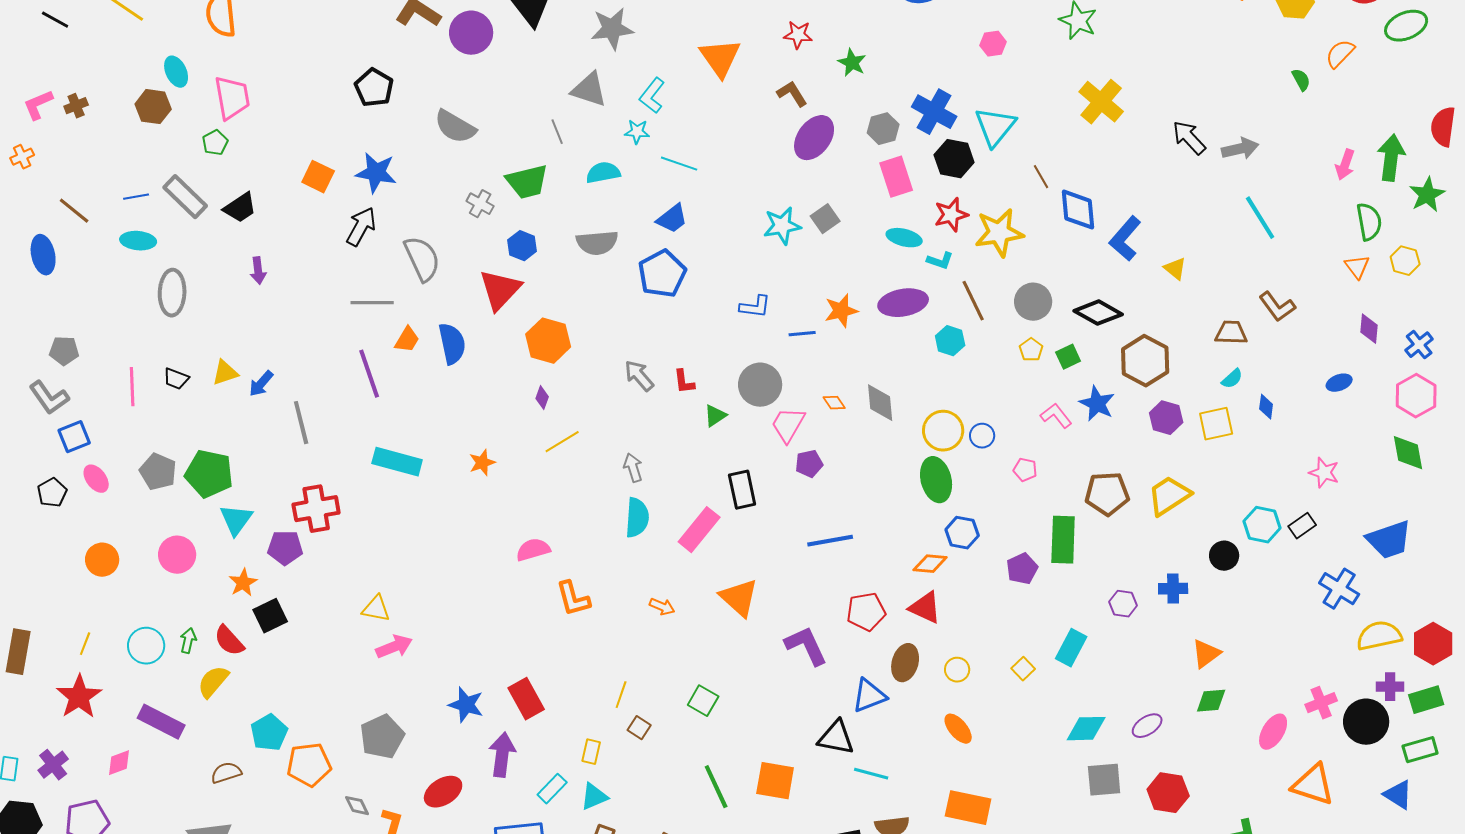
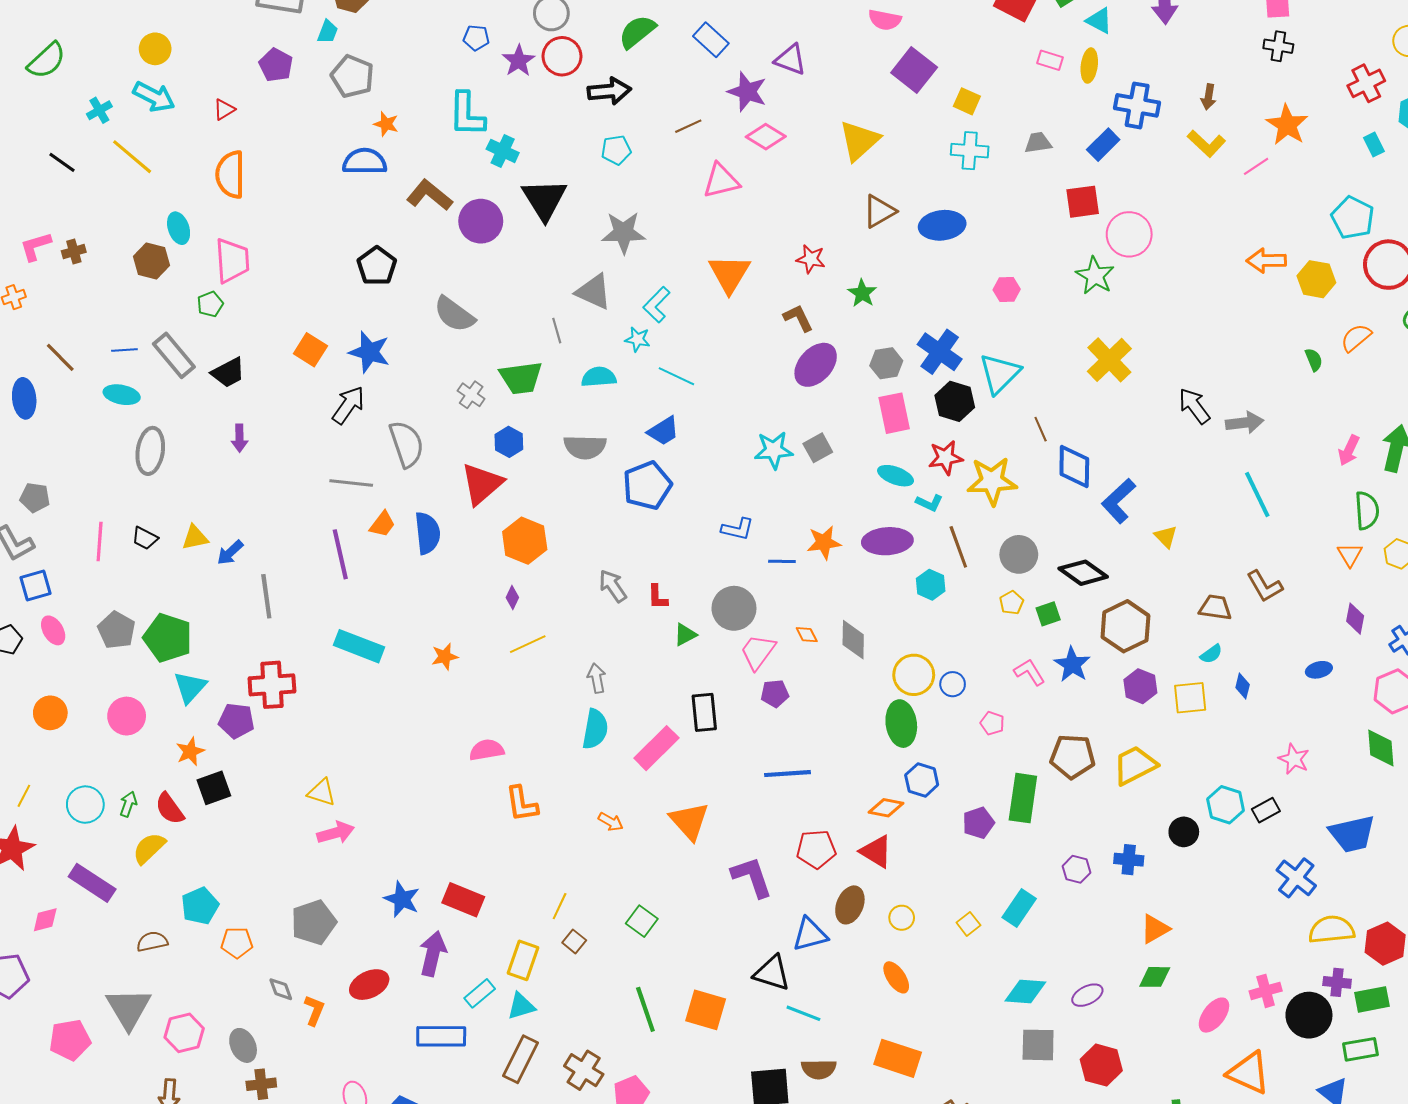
red rectangle: (526, 699) -> (463, 900), turned -45
yellow rectangle: (591, 752) -> (523, 960), size x1.5
orange pentagon: (309, 765) -> (237, 943), size x0.7

